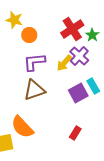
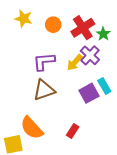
orange circle: (29, 35) -> (53, 25), moved
red rectangle: (75, 133) -> (73, 131), moved

